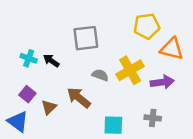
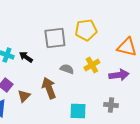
yellow pentagon: (147, 26) -> (86, 30), moved
yellow cross: (130, 70) -> (92, 65), size x0.7
brown arrow: (79, 98) -> (49, 88), turned 30

